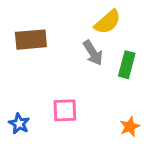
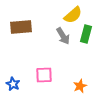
green rectangle: (127, 65) -> (86, 34), moved
orange star: (130, 127) -> (80, 86), moved

